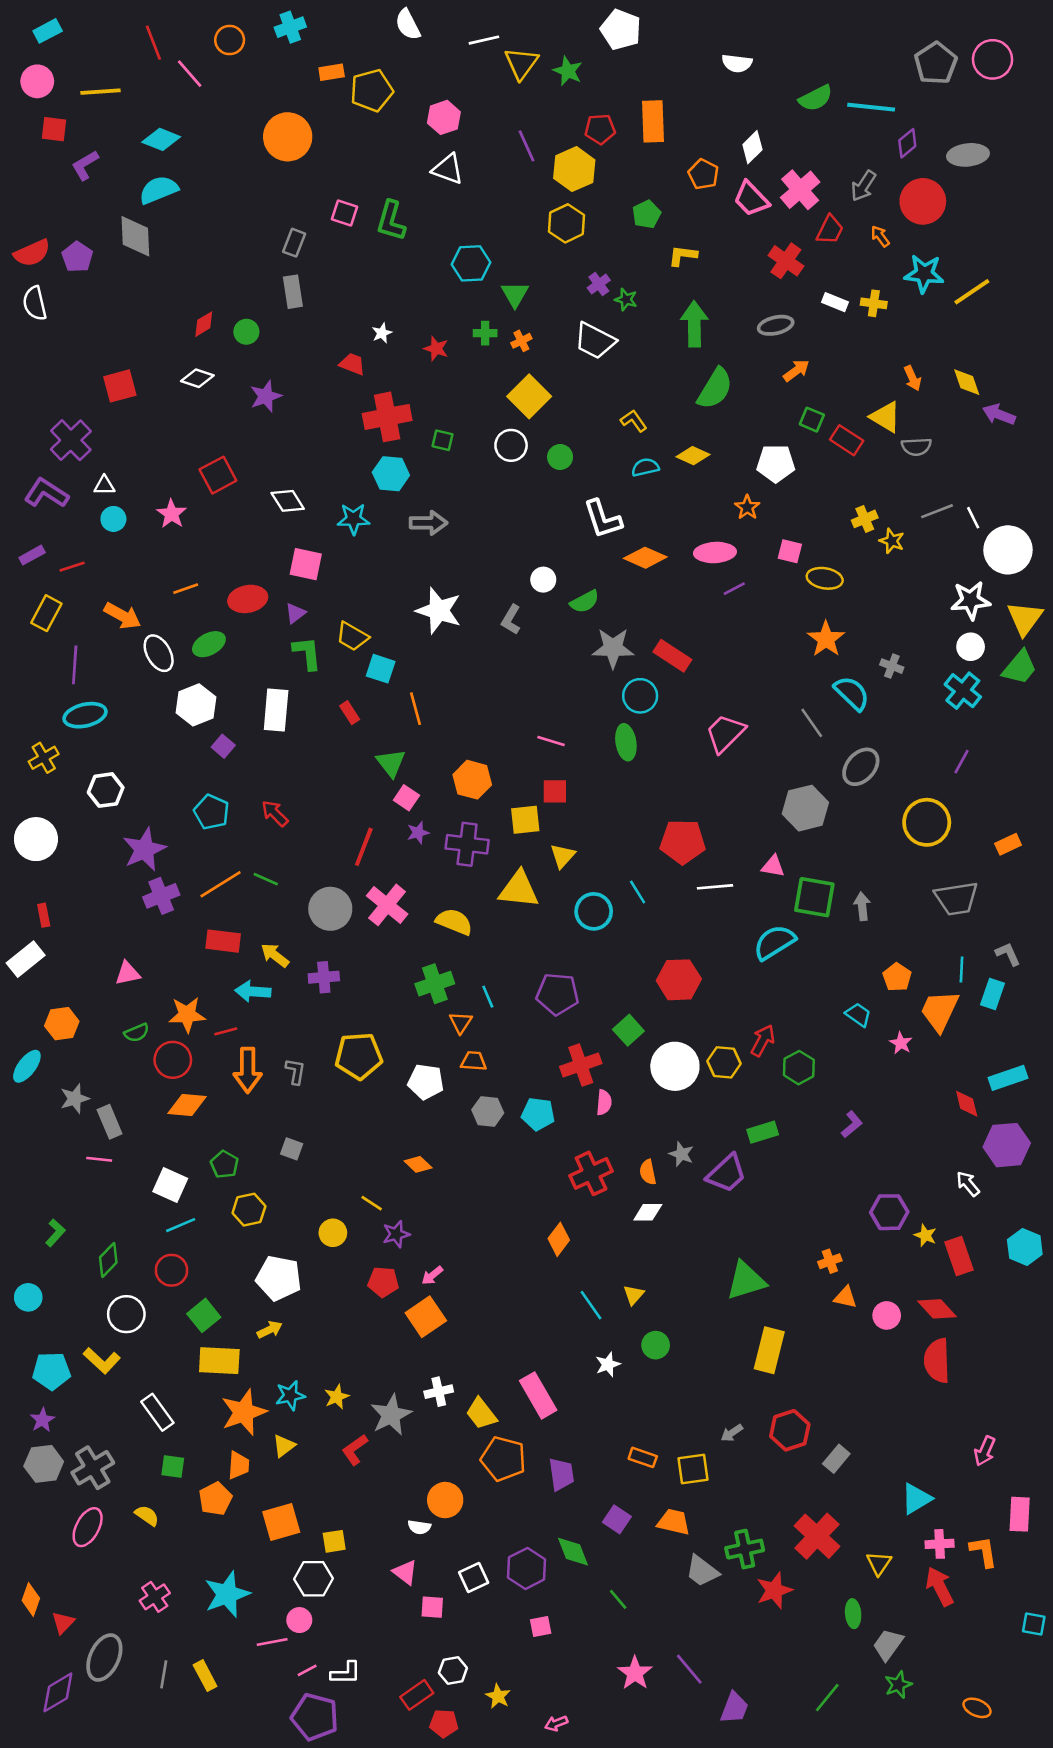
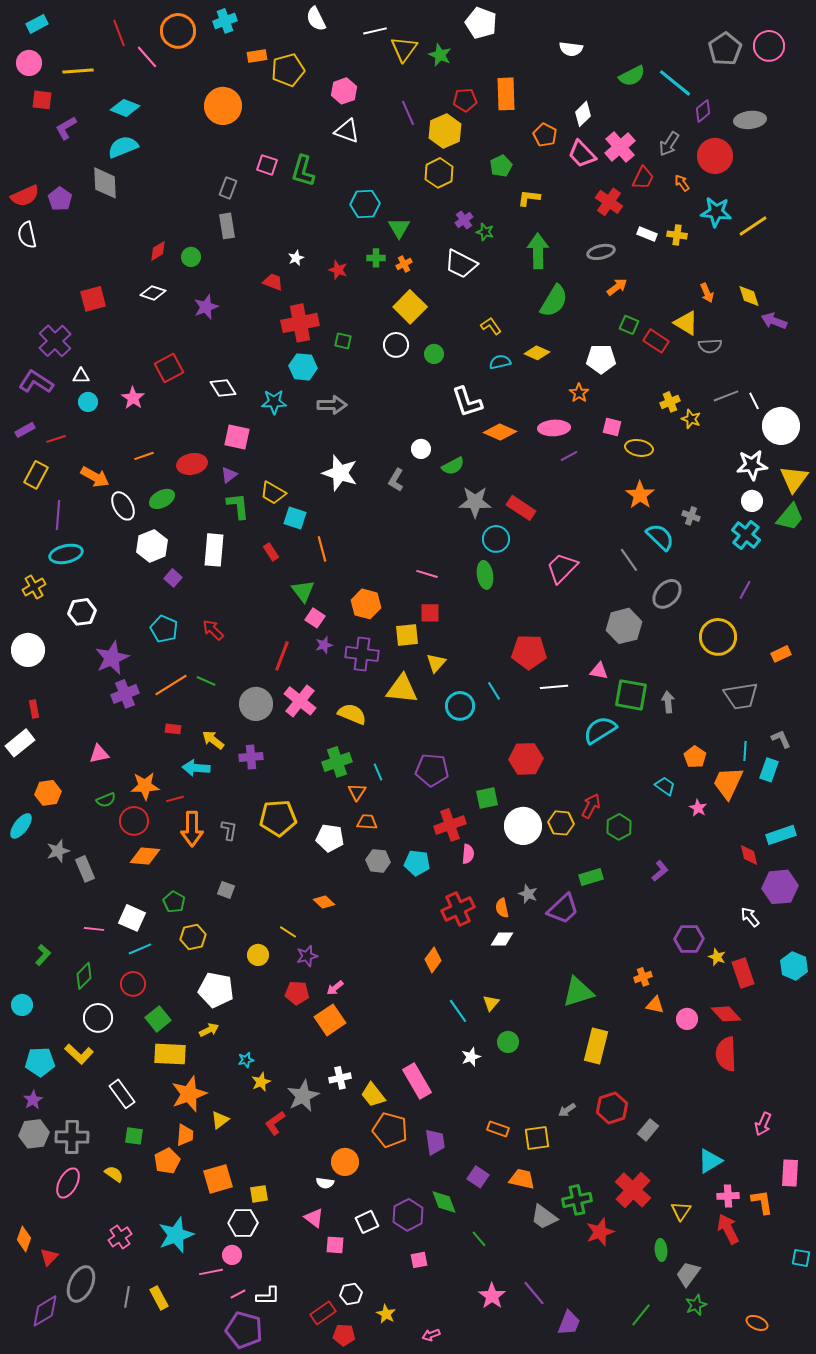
orange circle: (230, 40) -> (178, 31), size x1.5
cyan line: (871, 107) -> (675, 83), turned 33
red rectangle: (223, 941) -> (173, 729), size x0.6
green square: (628, 1030) -> (487, 798), turned 30
pink line: (99, 1159) -> (94, 929), moved
cyan star: (290, 1395) -> (246, 1060), moved, size x0.7
gray cross: (93, 1468) -> (72, 1137), turned 32

